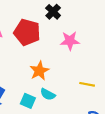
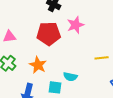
red pentagon: (27, 32) -> (49, 34), moved
orange star: (39, 71) -> (38, 65), moved

